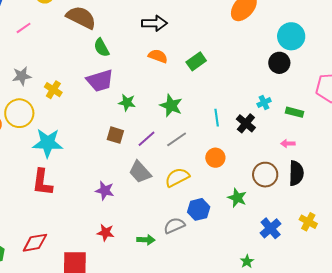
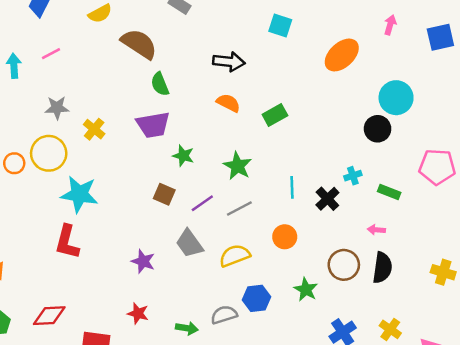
pink line: (24, 28) -> (51, 54), moved

